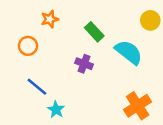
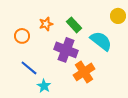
orange star: (50, 19) -> (46, 24), moved
purple cross: (84, 64) -> (66, 50), size x1.6
orange cross: (138, 106) -> (84, 72), moved

